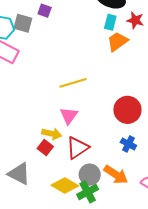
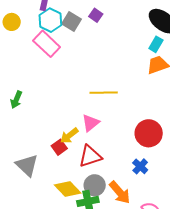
yellow arrow: (52, 134) -> (69, 136), turned 114

